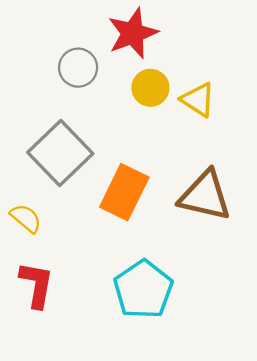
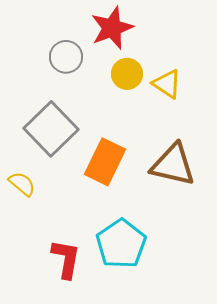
red L-shape: (37, 285) -> (66, 259), moved

